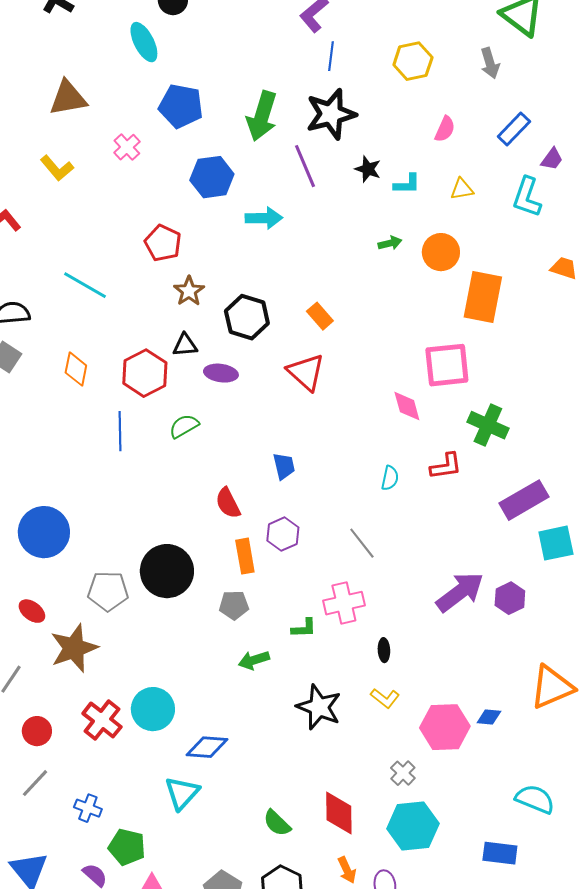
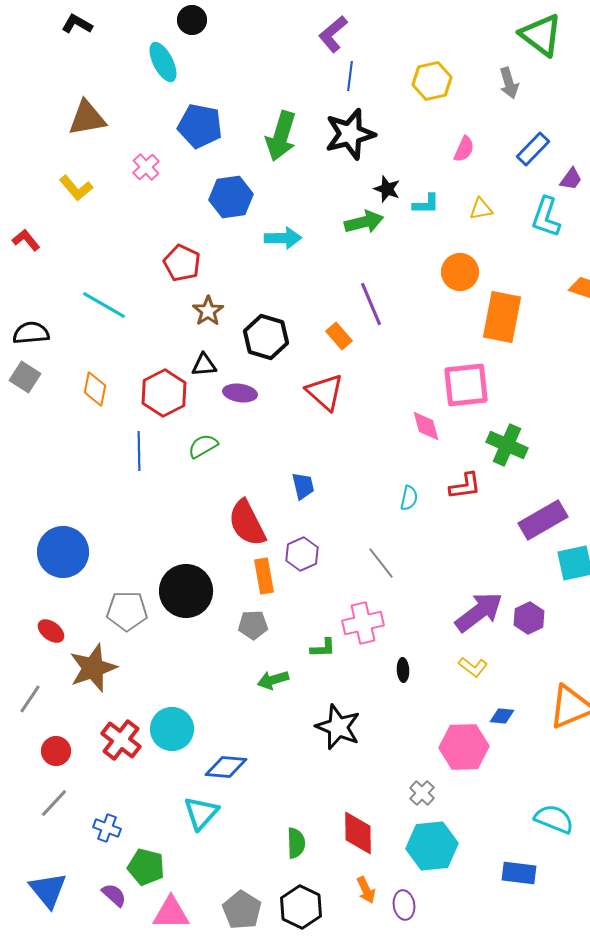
purple line: (305, 166) -> (371, 304), moved
green arrow: (390, 243) -> (364, 222), moved, size x1.6
red semicircle: (228, 503) -> (247, 523), size x1.5
yellow L-shape: (385, 698) -> (473, 667), moved
blue diamond: (489, 717) -> (502, 716), moved
green semicircle: (277, 823) -> (296, 843), turned -136

